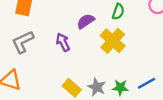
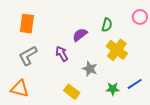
yellow cross: (113, 41) -> (117, 50), moved
gray star: (97, 87) -> (90, 69), moved

